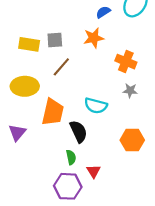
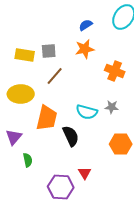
blue semicircle: (103, 12) -> (86, 25), moved
gray star: (130, 91) -> (112, 107), moved
green semicircle: (71, 157) -> (28, 160), moved

